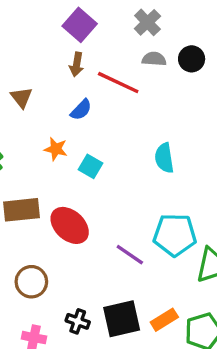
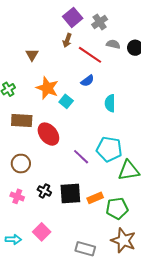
gray cross: (147, 22) -> (100, 22), moved
blue semicircle: (81, 110) -> (87, 81), moved
orange star: (56, 149) -> (47, 88), size x1.6

